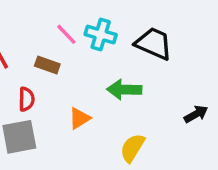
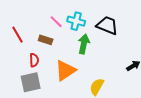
green arrow: (124, 90) -> (84, 44), moved, turned 102
orange triangle: (79, 118) -> (65, 70), size x1.6

